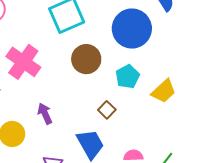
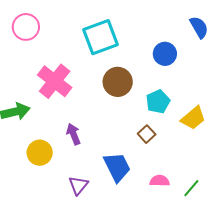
blue circle: (132, 29) -> (165, 54), size x0.6
brown square: (107, 110) -> (147, 134), moved

